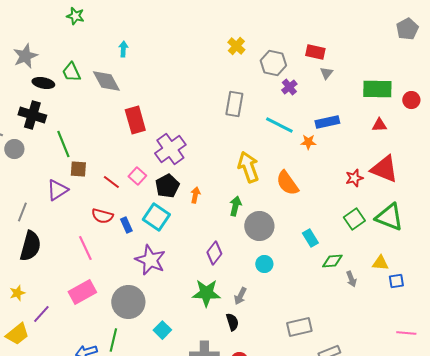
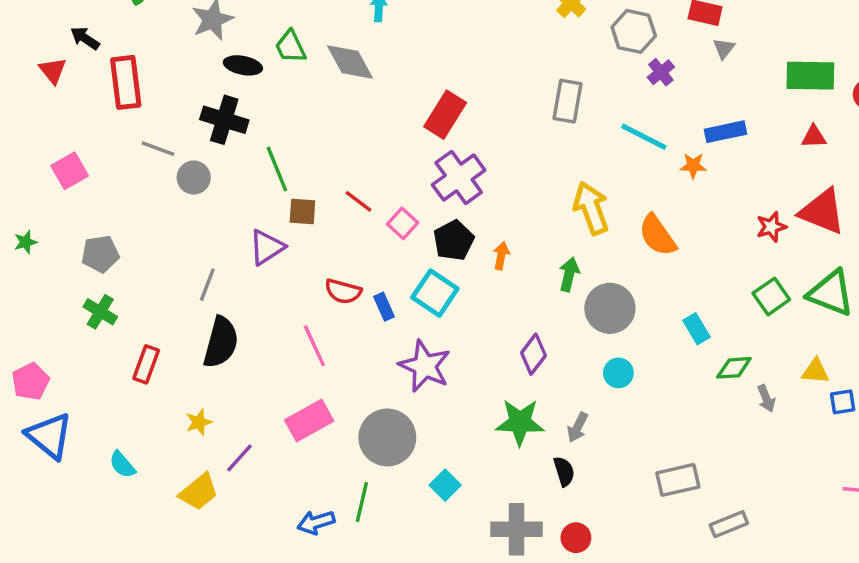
red rectangle: (135, 120) -> (445, 115), moved, turned 48
red line: (111, 182) -> (358, 201), moved

